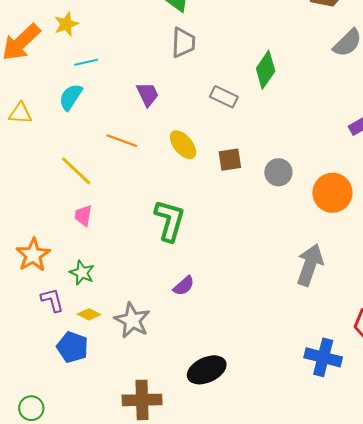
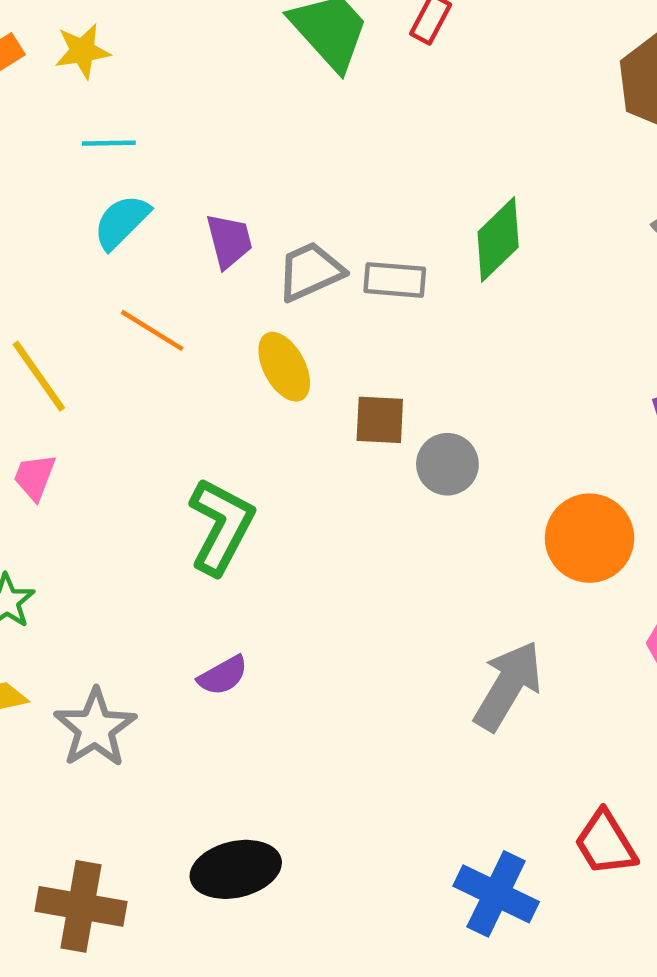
gray trapezoid: (183, 43) -> (310, 271), moved, turned -128
cyan semicircle: (71, 97) -> (122, 222), moved
gray rectangle: (224, 97) -> (395, 280), turned -32
gray circle: (278, 172) -> (447, 464), moved

